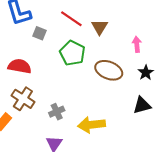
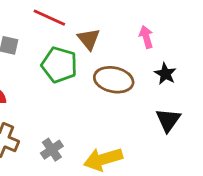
brown triangle: (100, 27) -> (89, 39), moved
black triangle: (142, 105) -> (168, 120), turned -30

